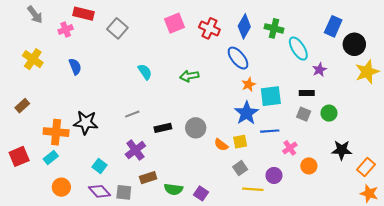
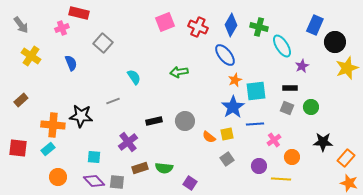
gray arrow: (35, 15) -> (21, 25), moved
gray square: (117, 28) -> (103, 43), moved
cyan semicircle: (145, 72) -> (134, 77), moved
gray line: (132, 114) -> (113, 101), moved
red square: (19, 156) -> (18, 148), turned 30
cyan square: (99, 166) -> (94, 157), turned -32
green semicircle: (173, 189) -> (164, 168), moved
yellow line: (253, 189) -> (281, 179), moved

